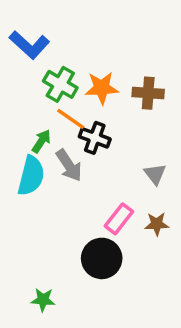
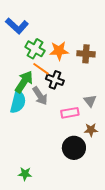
green arrow: (41, 141) -> (24, 82), size x1.6
pink rectangle: (119, 219) -> (70, 113), moved, turned 42
black circle: (102, 258) -> (74, 148), moved

